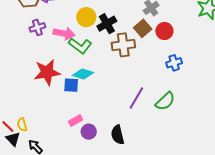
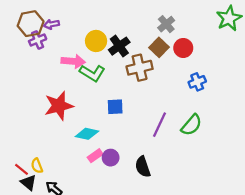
purple cross: (37, 27) -> (38, 40), moved
cyan diamond: (83, 74) -> (87, 134), moved
blue square: (71, 85) -> (115, 107), moved
purple circle: (89, 132) -> (111, 158), moved

